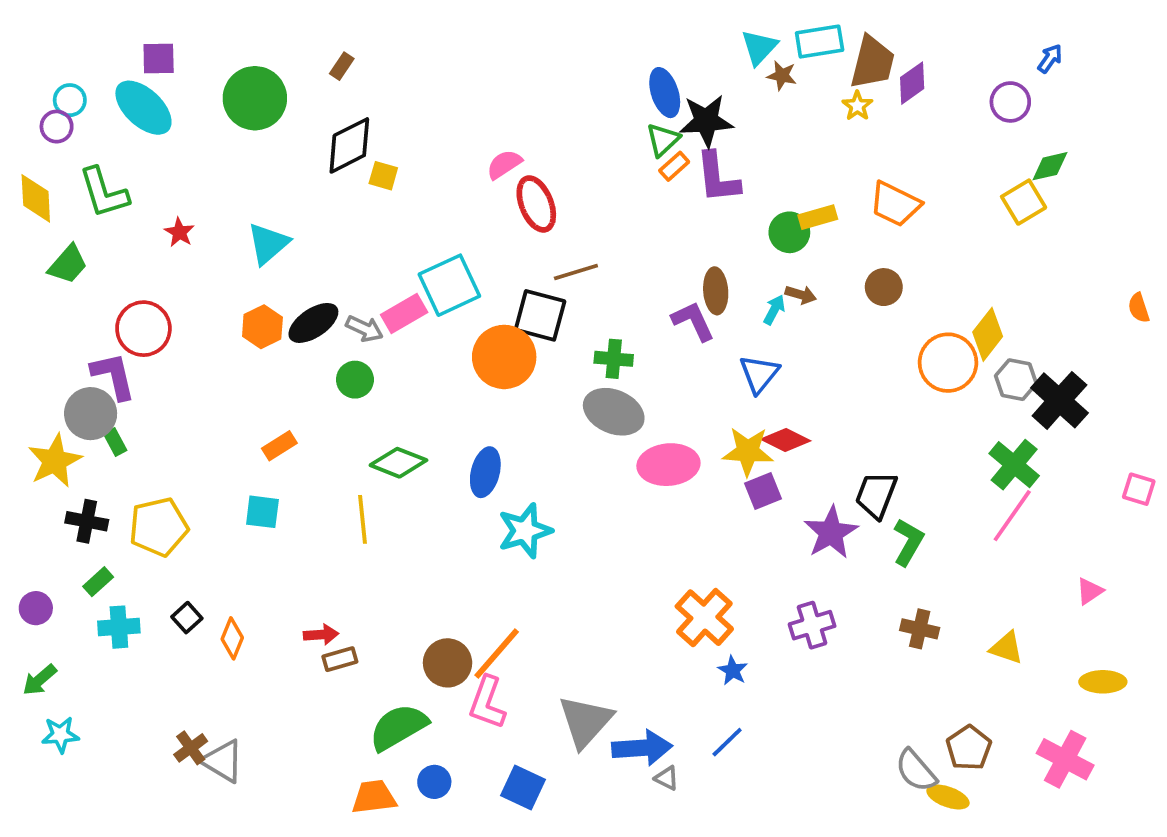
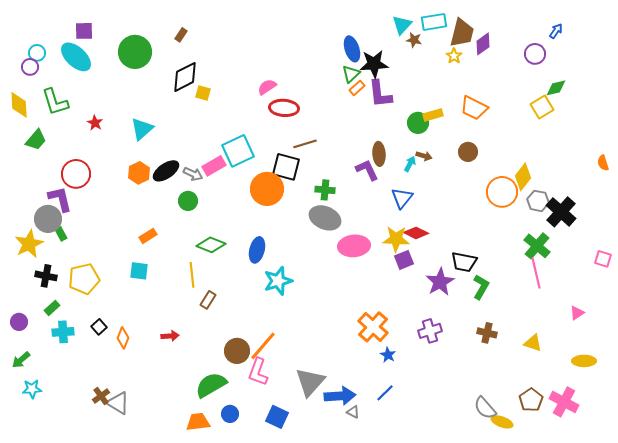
red ellipse: (536, 204) -> (284, 108), turned -64
black trapezoid: (876, 495) -> (464, 262), turned -100
pink line: (1012, 516) -> (536, 273), turned -48
brown rectangle: (340, 659) -> (208, 300), moved, turned -42
brown pentagon: (969, 748) -> (531, 400), moved

